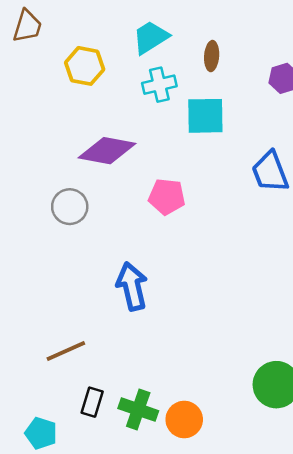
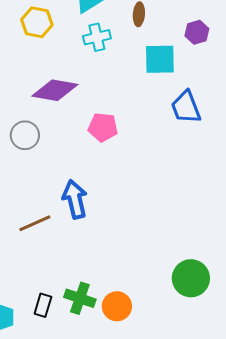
cyan square: (205, 116) -> (160, 59), moved
brown line: (66, 351) -> (35, 223), moved
black rectangle: (92, 402) -> (43, 305), moved

